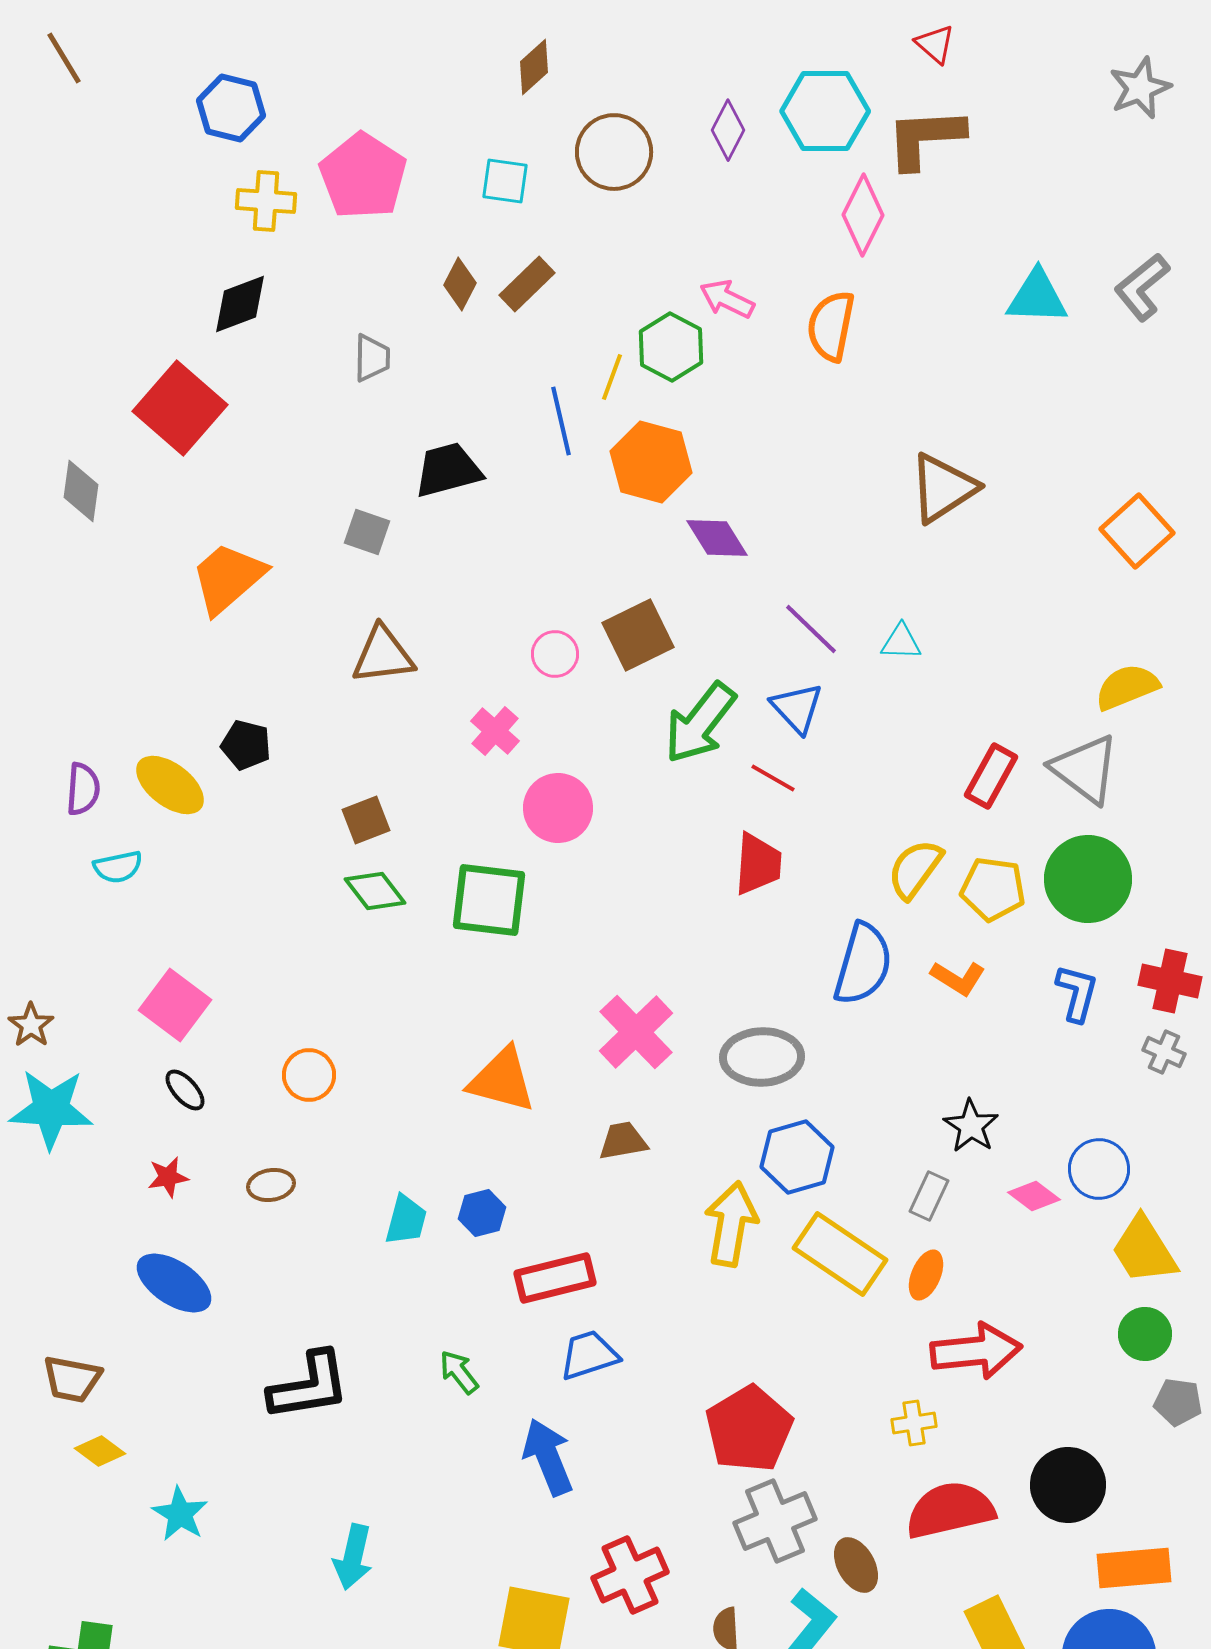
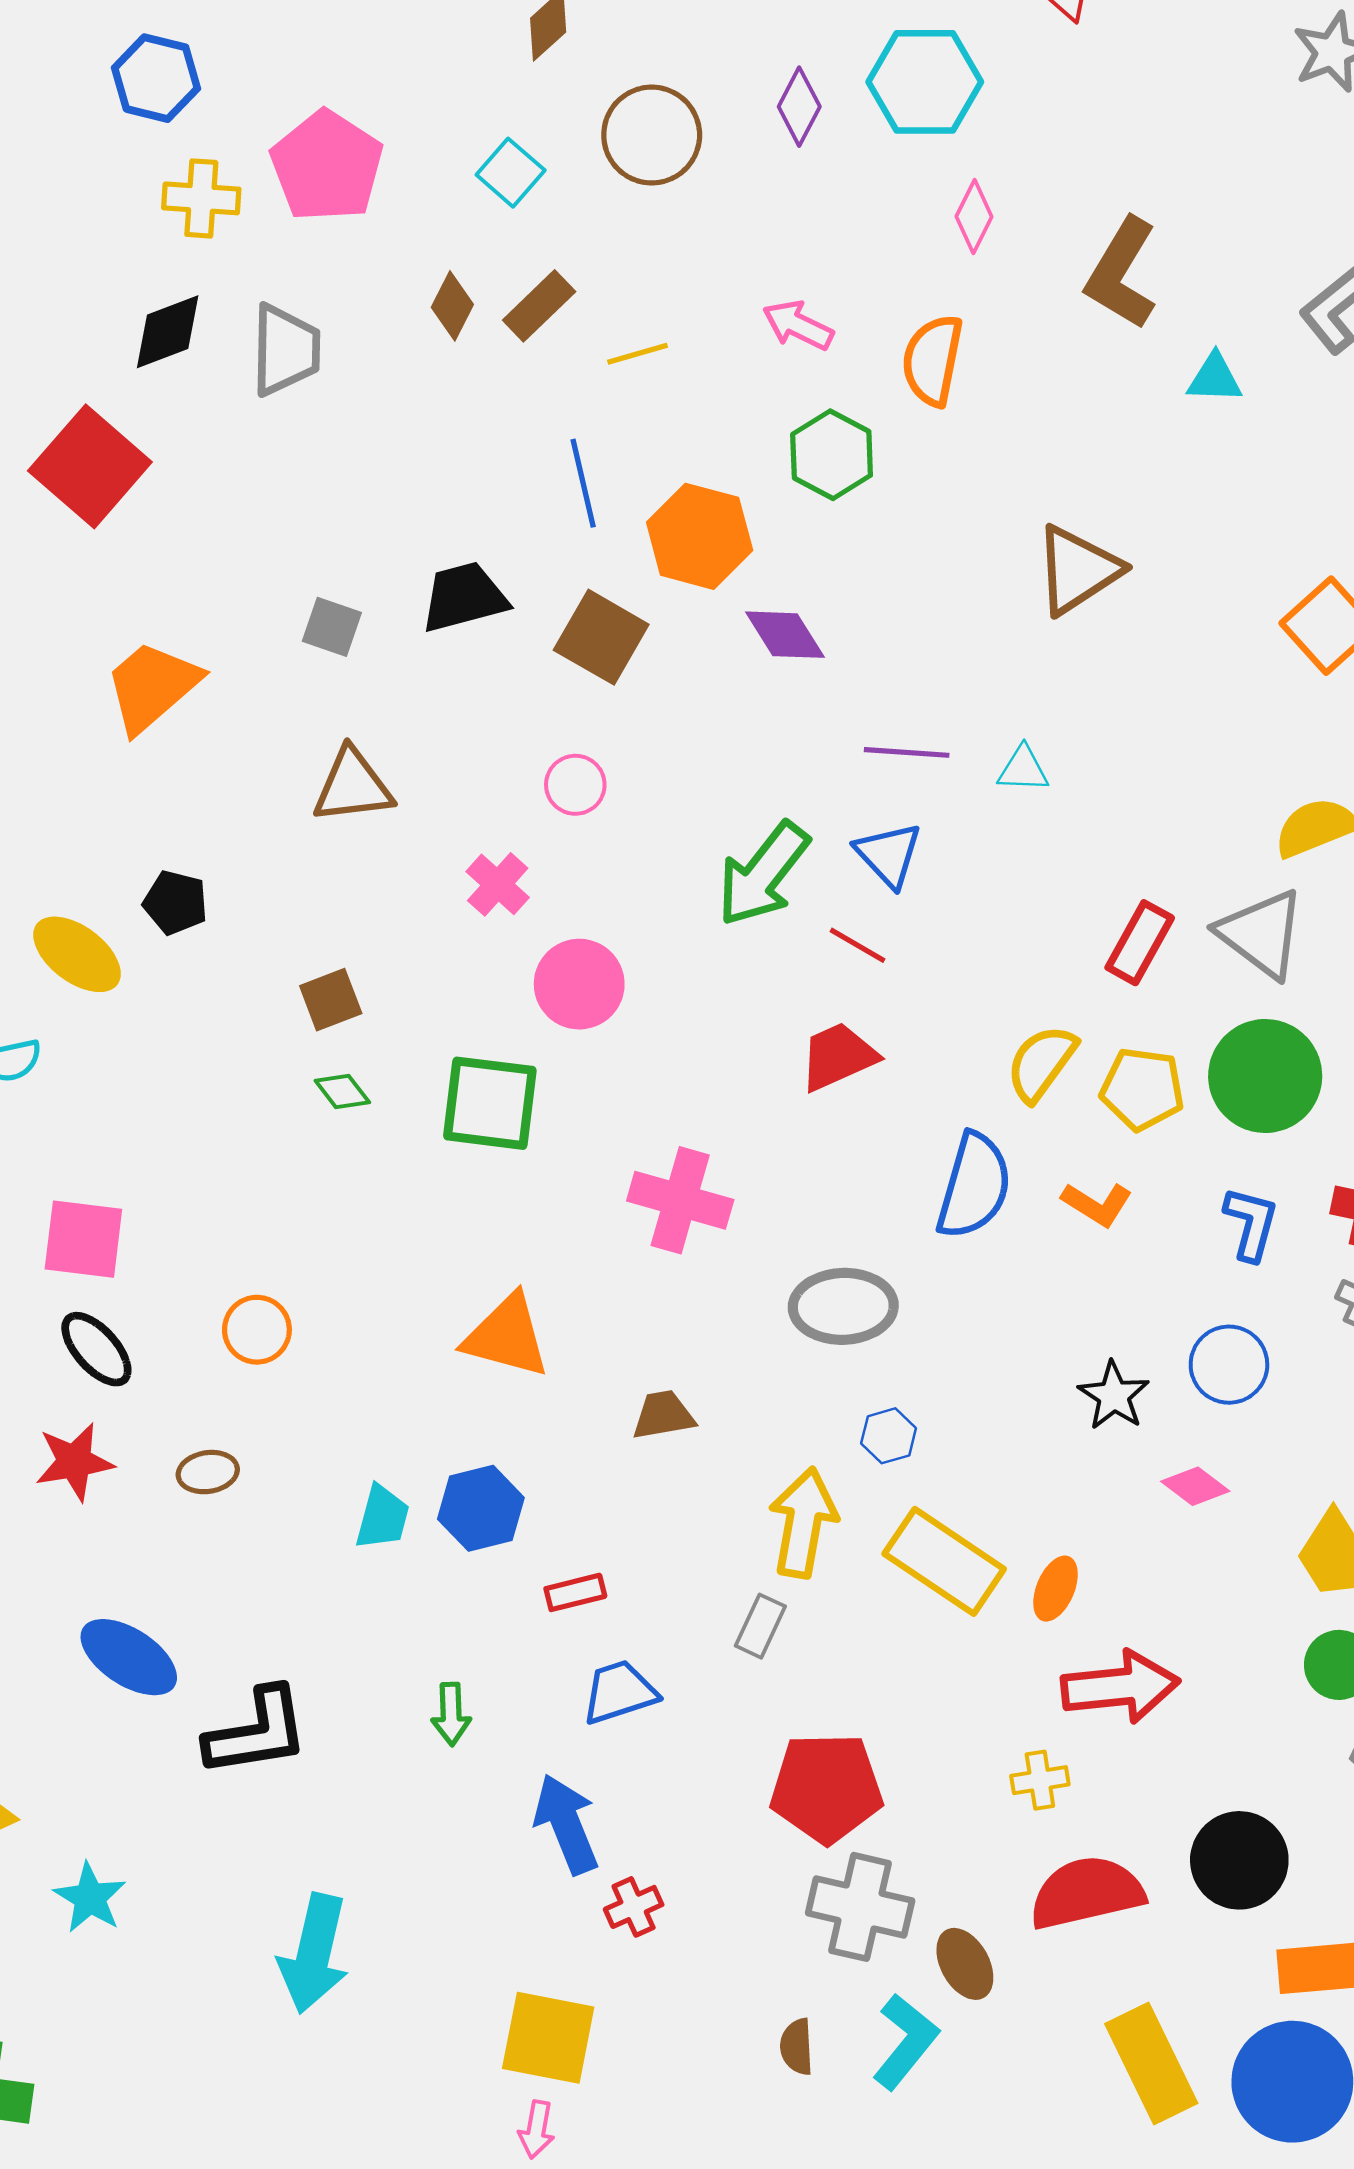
brown L-shape: (925, 138) -> (1122, 274), moved, turned -56
cyan square: (505, 181) -> (511, 173), turned 33
pink diamond: (863, 215) -> (974, 217), size x0.7
cyan triangle: (1037, 297) -> (1215, 378), moved, size x0.7
green hexagon: (671, 347) -> (832, 455), moved
gray trapezoid: (372, 358) -> (285, 350), moved, size x1.5
yellow line: (612, 377) -> (637, 354), moved, turned 54
black trapezoid: (448, 470) -> (464, 597), moved
purple line: (811, 629) -> (907, 752), turned -40
brown square: (638, 635) -> (601, 637), moved, turned -34
red trapezoid: (758, 864) -> (838, 1057), turned -118
green diamond: (375, 891) -> (342, 1092), size x0.7
pink square: (175, 1005) -> (83, 1239), turned -30
pink cross: (636, 1032) -> (680, 1200), moved, turned -30
black ellipse: (185, 1090) -> (96, 1349), size x1.4
blue hexagon: (797, 1157) -> (889, 1436), size x0.6
blue circle: (1099, 1169) -> (1229, 1365), moved
red star: (168, 1177) -> (74, 1462), size x1.5
gray rectangle: (929, 1196) -> (760, 1626), moved
blue hexagon: (482, 1213) -> (481, 1508), size x1.4
red rectangle: (555, 1278) -> (575, 1592), size x0.6
blue ellipse: (174, 1283) -> (129, 1657), moved
green arrow: (459, 1372) -> (451, 1714), turned -144
red pentagon: (749, 1429) -> (826, 1788), turned 30
gray cross: (775, 1521) -> (860, 1907), turned 36
cyan arrow: (353, 1557) -> (314, 1954), size x1.4
red cross: (630, 1575) -> (634, 1907), moved, size x0.6

